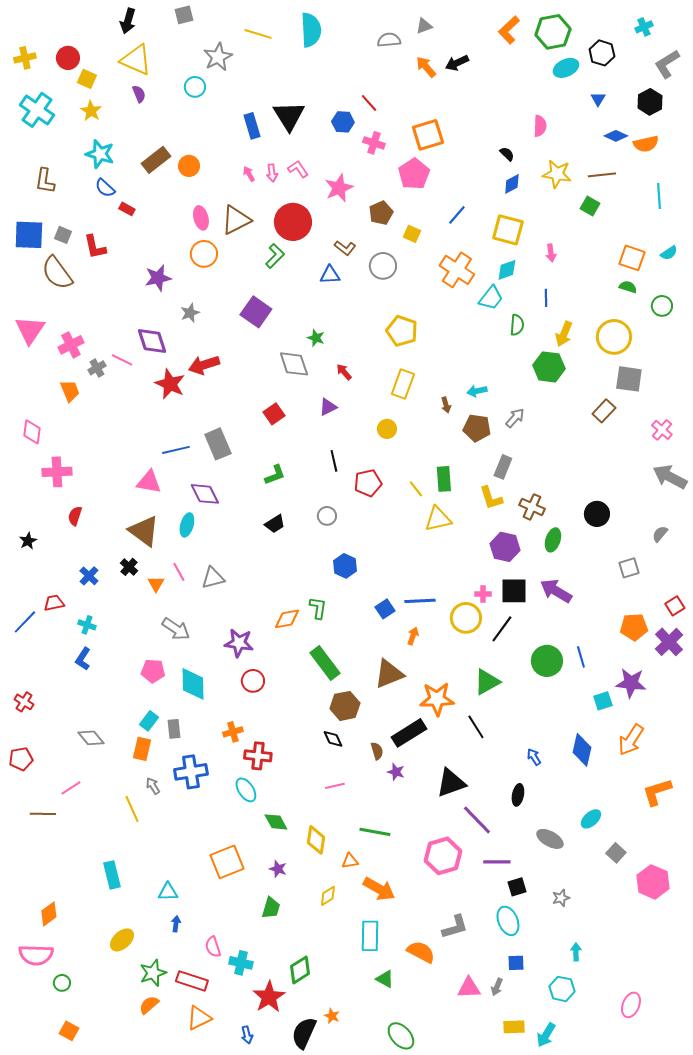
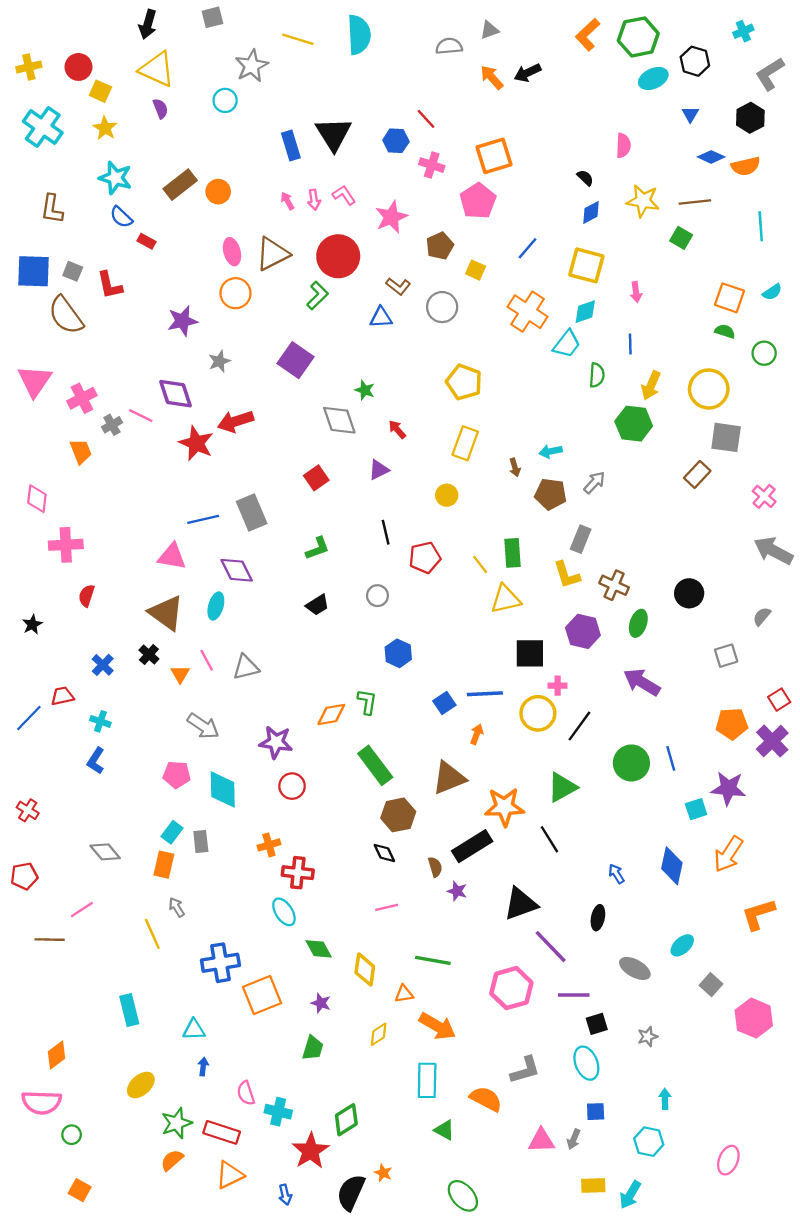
black square: (514, 591) -> (530, 653), moved
blue cross: (191, 772) -> (220, 963), moved

